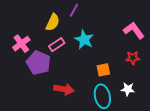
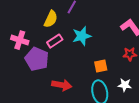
cyan star: (84, 40) -> (82, 36), turned 30
pink cross: (21, 44) -> (20, 40), turned -36

